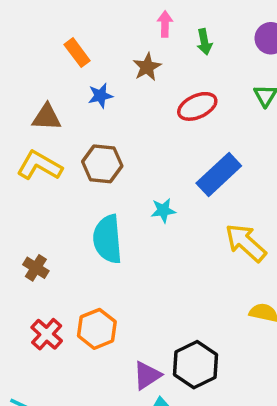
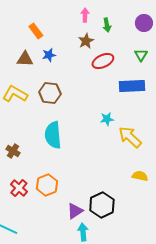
brown star: (147, 67) -> (86, 41), moved
brown triangle: (47, 117) -> (25, 59), moved
blue rectangle: (219, 175) -> (132, 86), moved, turned 40
cyan star: (163, 210) -> (107, 119), moved

